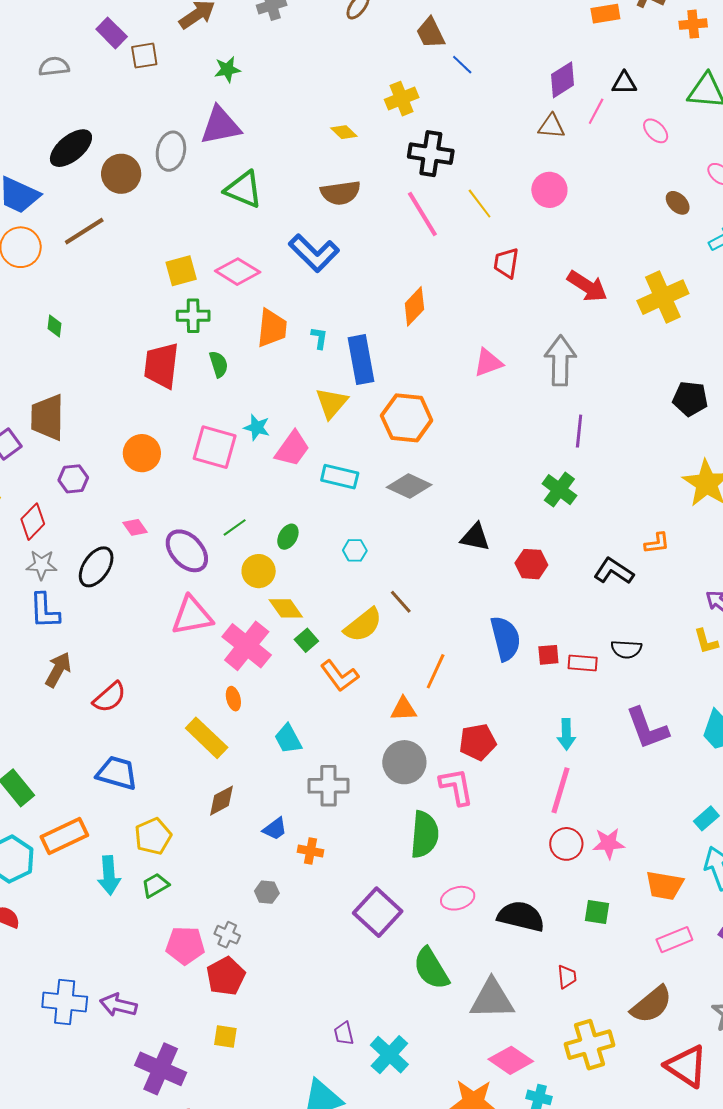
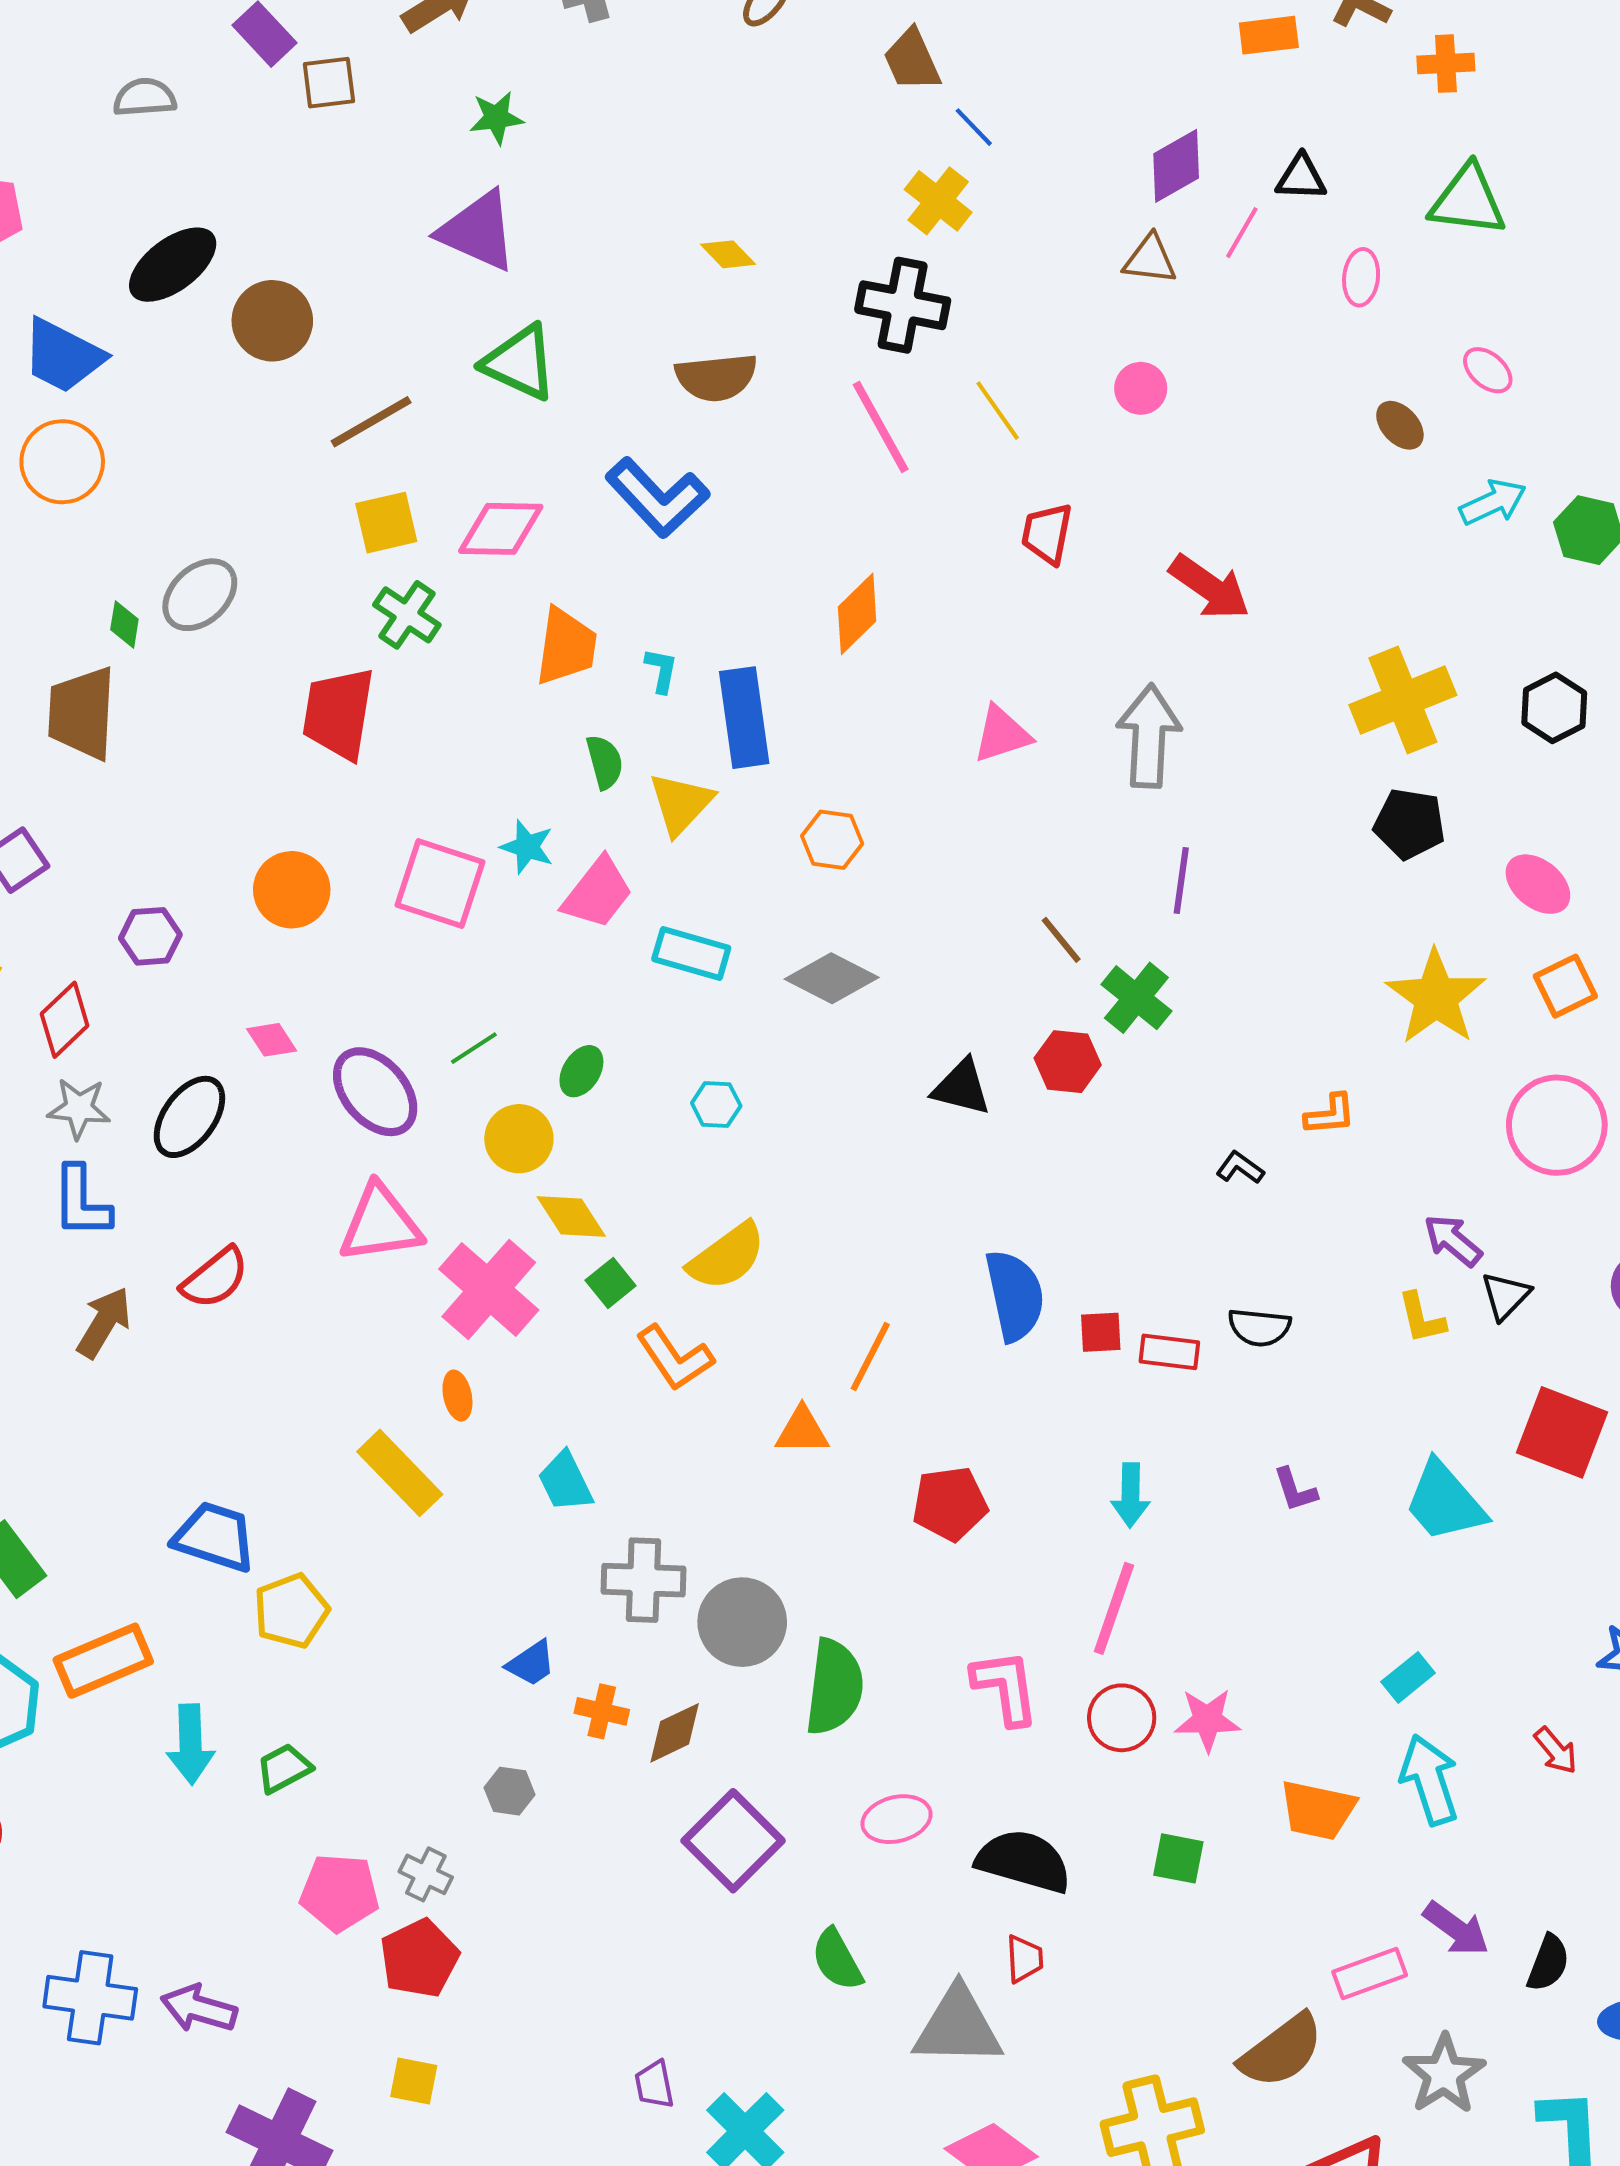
yellow cross: (402, 99) -> (938, 201), moved, turned -32
purple triangle: (220, 126) -> (478, 231), turned 33
pink ellipse: (656, 131) -> (1361, 277), turned 48
gray ellipse: (171, 151) -> (200, 595), moved, turned 33
pink circle: (549, 190) -> (1141, 388), size x0.7
brown line: (84, 231) -> (371, 422), moved
pink diamond: (238, 272) -> (501, 529), turned -33
yellow cross: (663, 297) -> (1403, 700), moved
green cross: (193, 316) -> (407, 615), turned 32
green semicircle: (219, 364) -> (605, 762), moved
brown trapezoid: (47, 417) -> (82, 713), moved
orange hexagon: (407, 418) -> (832, 840), size x0.6
red hexagon: (531, 564) -> (1068, 1062), moved
black L-shape: (614, 571) -> (1240, 1168), size x0.6
brown line: (401, 602) -> (1061, 940), moved
red semicircle: (109, 697) -> (215, 1278), moved
purple L-shape: (647, 728) -> (1295, 1490), size x0.5
gray circle: (404, 762) -> (742, 1622), moved
pink L-shape: (456, 787) -> (1005, 1687), moved
brown diamond: (221, 801) -> (675, 1733), moved
yellow pentagon: (153, 836) -> (291, 1611), moved
pink rectangle: (674, 940) -> (1370, 1973), moved
green semicircle: (431, 969) -> (837, 1960), size x0.7
red trapezoid: (567, 977) -> (1024, 1959), moved

